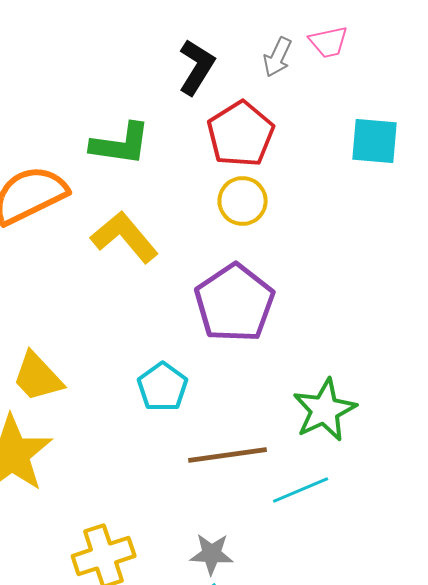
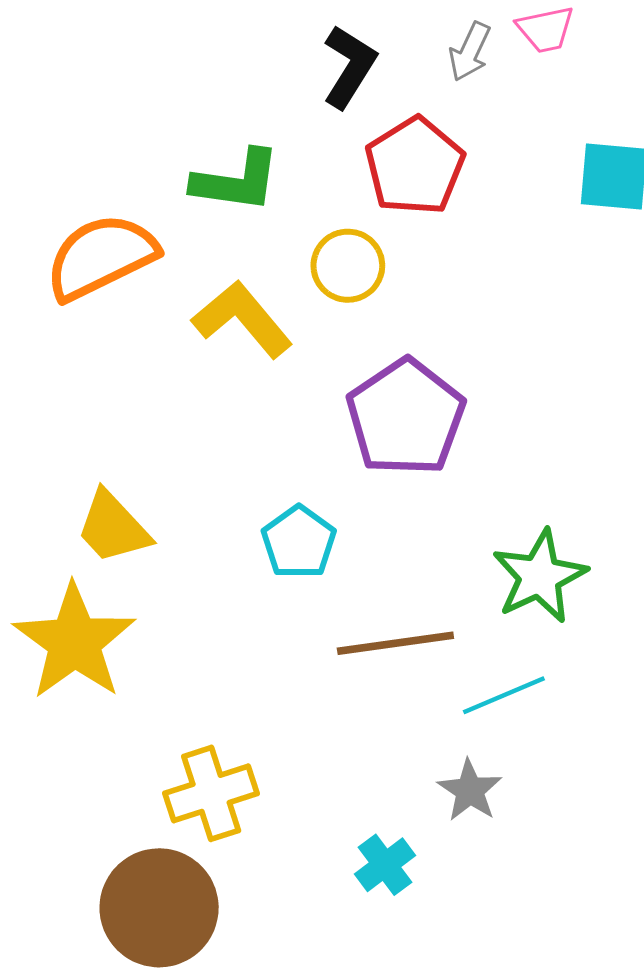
yellow circle: (243, 201) -> (348, 266), moved
gray star: (212, 554) -> (470, 790), moved, turned 30

